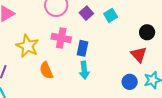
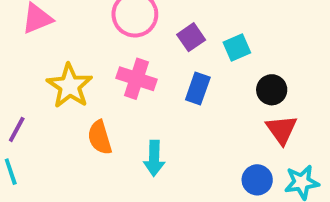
black circle: (147, 32) -> (272, 90), moved
blue rectangle: (83, 48) -> (198, 89), moved
cyan arrow: (84, 70) -> (154, 158), moved

